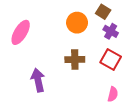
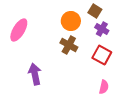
brown cross: (75, 60) -> (69, 45), moved, turned 30

